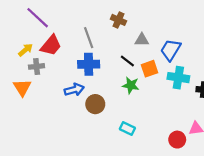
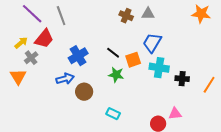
brown cross: (119, 20) -> (126, 16), moved
gray line: (89, 38) -> (61, 16), moved
gray triangle: (142, 40) -> (148, 14), moved
blue cross: (89, 64) -> (78, 56), turned -30
gray cross: (37, 66) -> (31, 58), turned -32

